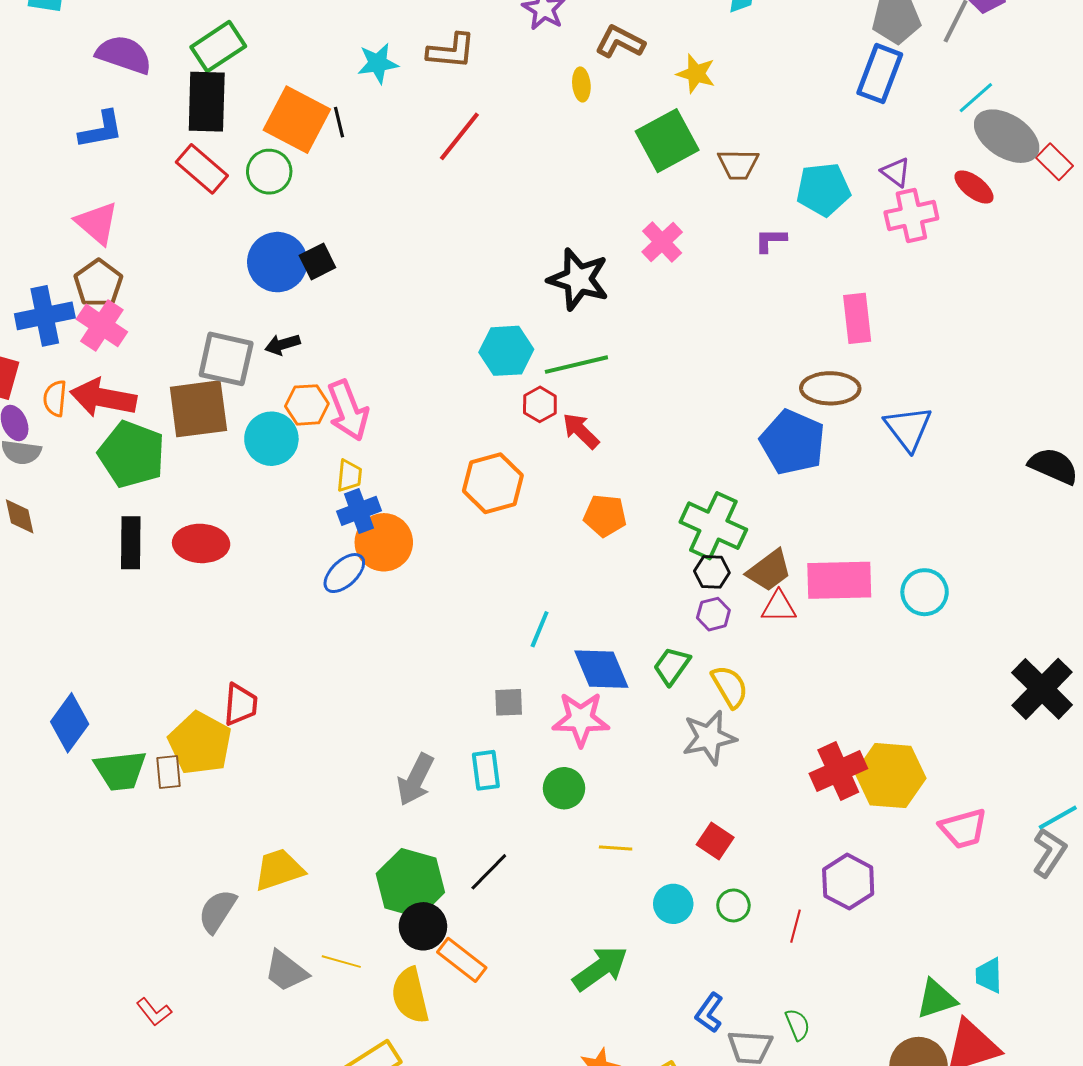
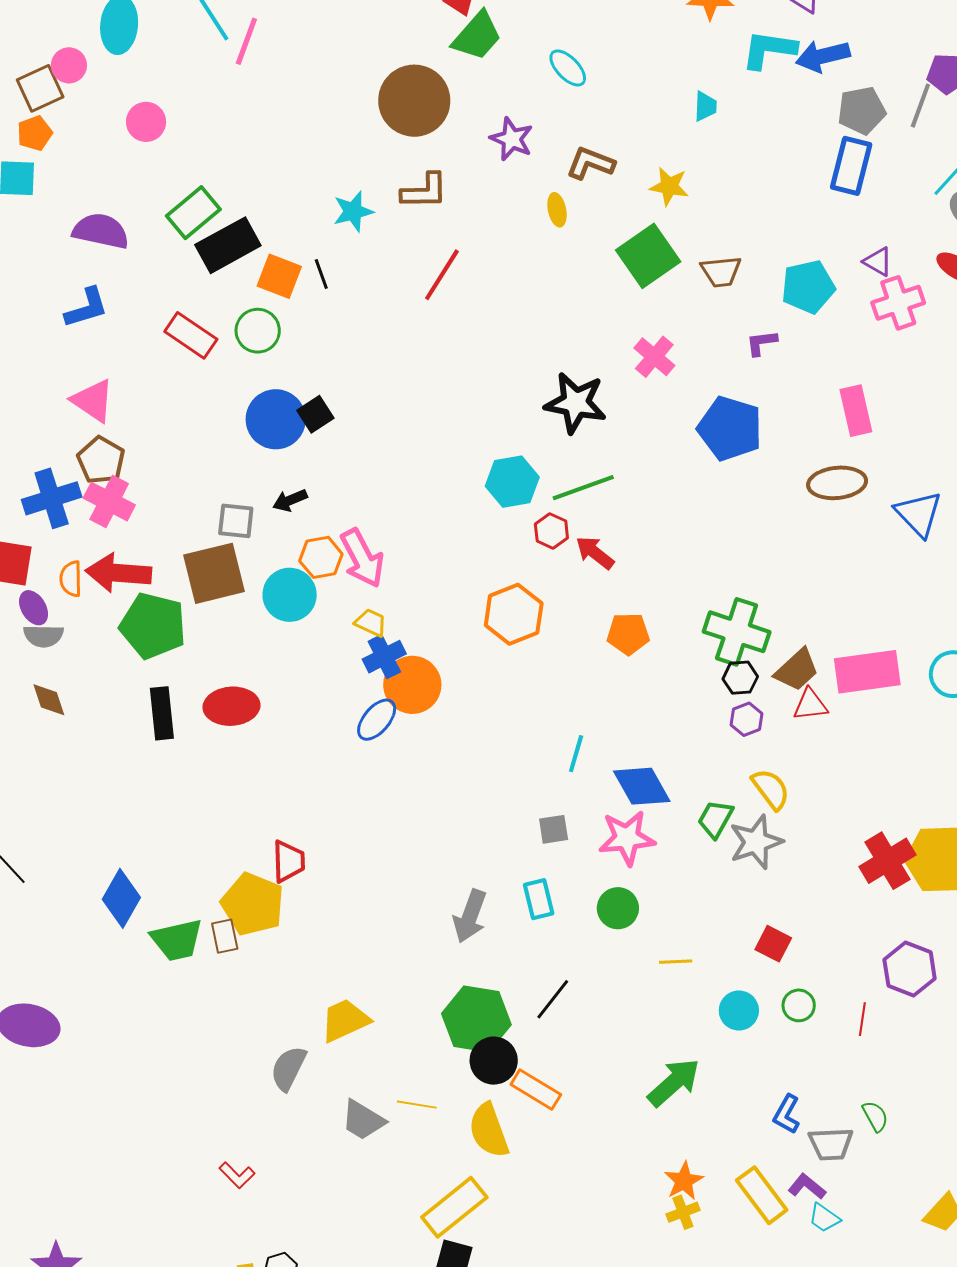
black rectangle: (207, 102) -> (228, 245), moved, turned 66
orange square: (297, 120) -> (279, 276), size x0.7
gray square: (226, 359) -> (236, 521), size x0.7
blue pentagon: (793, 442) -> (730, 428), moved
yellow trapezoid: (349, 476) -> (371, 623), turned -64
green trapezoid: (672, 666) -> (715, 819), moved

